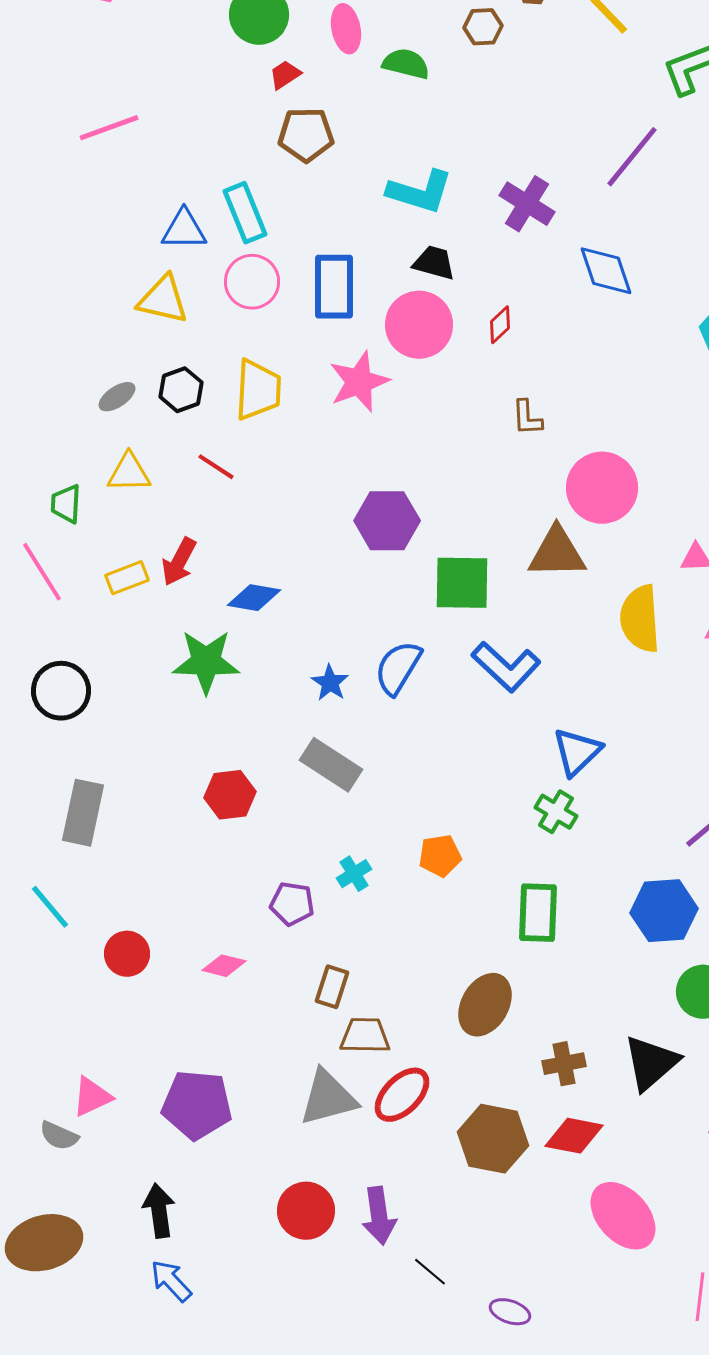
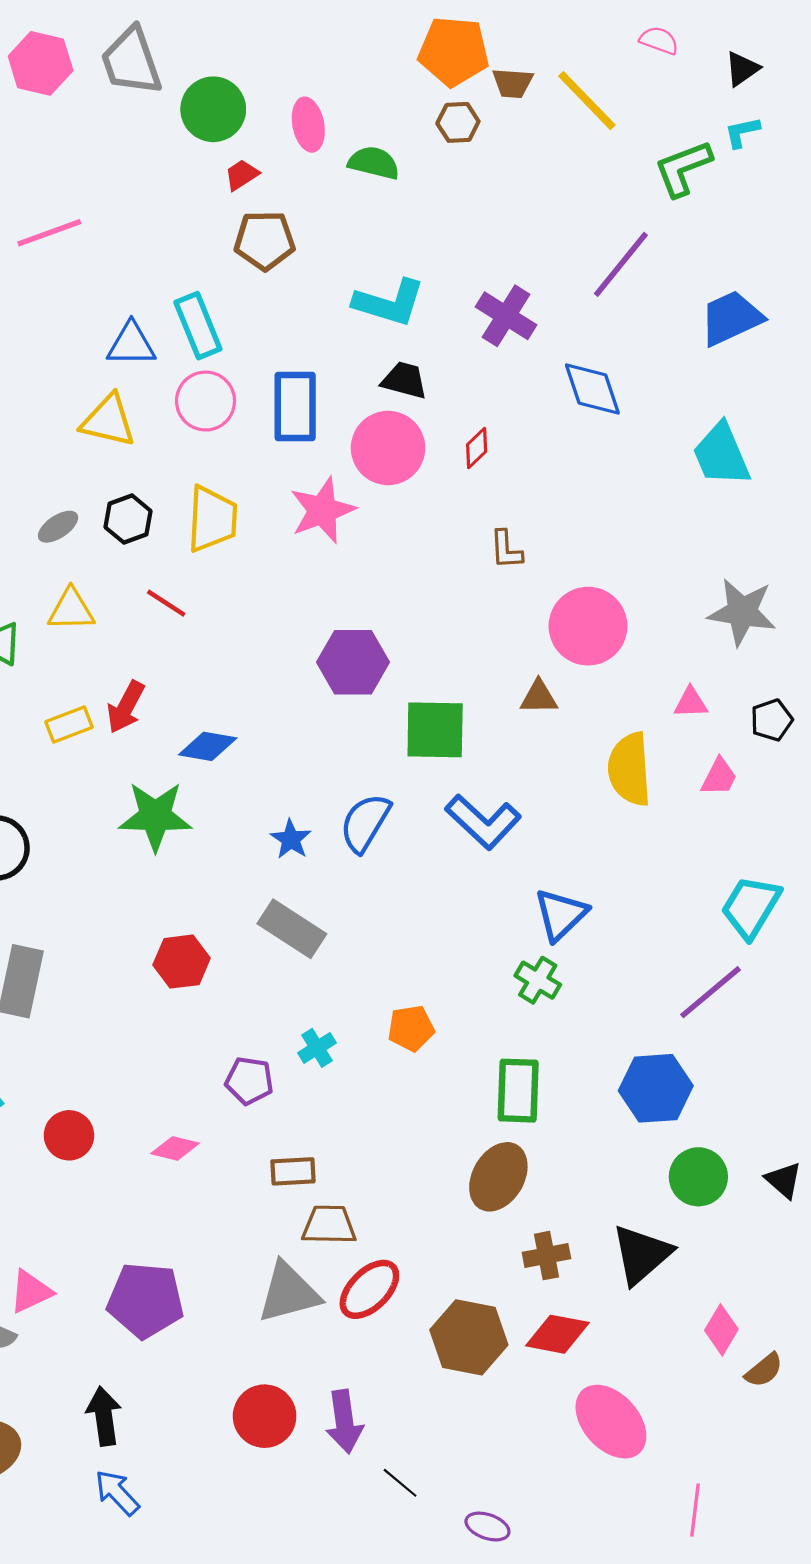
brown triangle: (557, 553) -> (539, 697), size x0.6
brown rectangle: (332, 987) -> (293, 1171), turned 69
brown ellipse: (485, 1005) -> (498, 1177), moved

